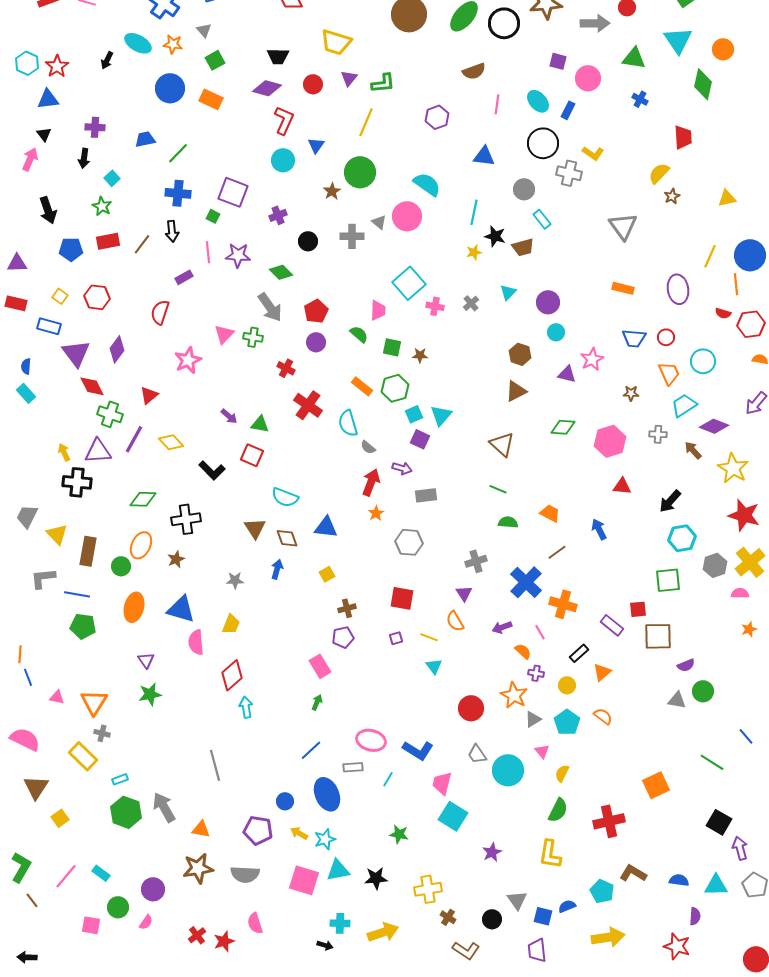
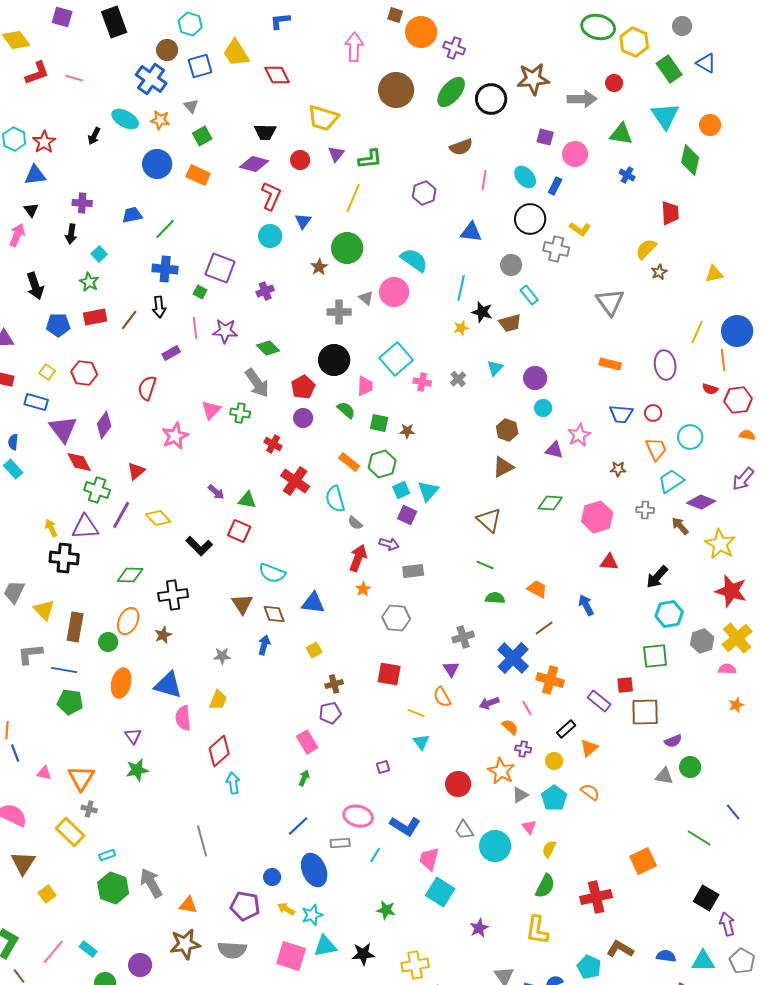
black circle: (308, 241) -> (334, 360), moved, size x1.6
purple square: (396, 638) -> (383, 767), moved

